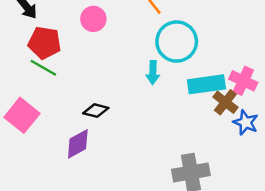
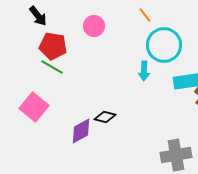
black diamond: (96, 111) -> (105, 117), moved

